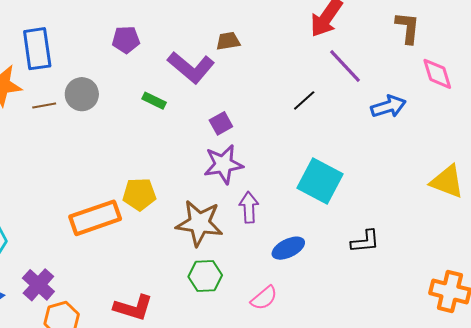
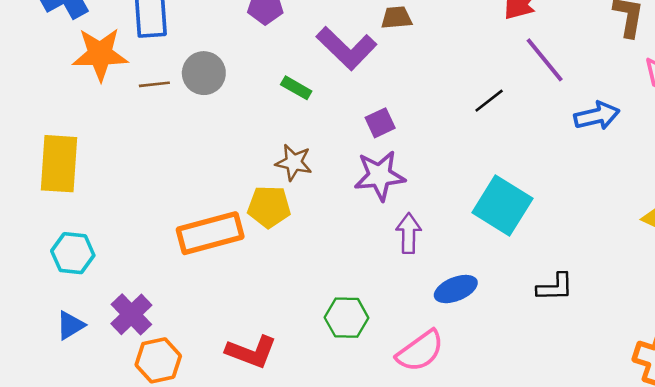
brown star: (199, 223) -> (294, 162), moved, size x0.6
pink semicircle: (264, 298) -> (420, 351), size x1.4

